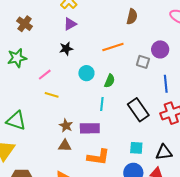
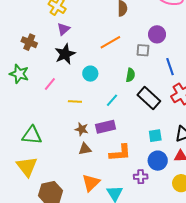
brown cross: (25, 24) -> (29, 42), moved
black star: (66, 49) -> (65, 54), size x1.5
green star: (17, 58) -> (19, 74), turned -30
green semicircle: (110, 81) -> (130, 75), moved
yellow line: (52, 95) -> (75, 102), moved
cyan line: (102, 104) -> (112, 100), turned 48

